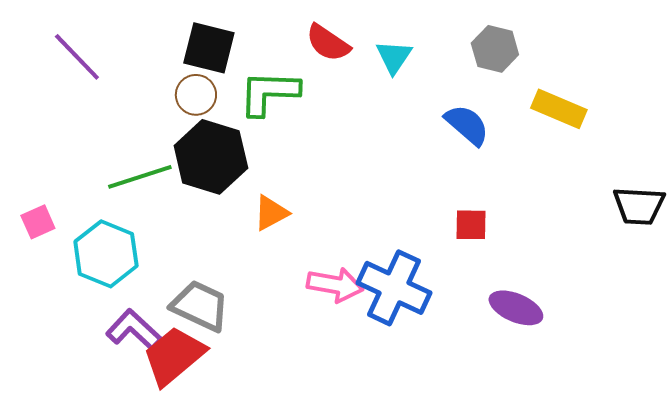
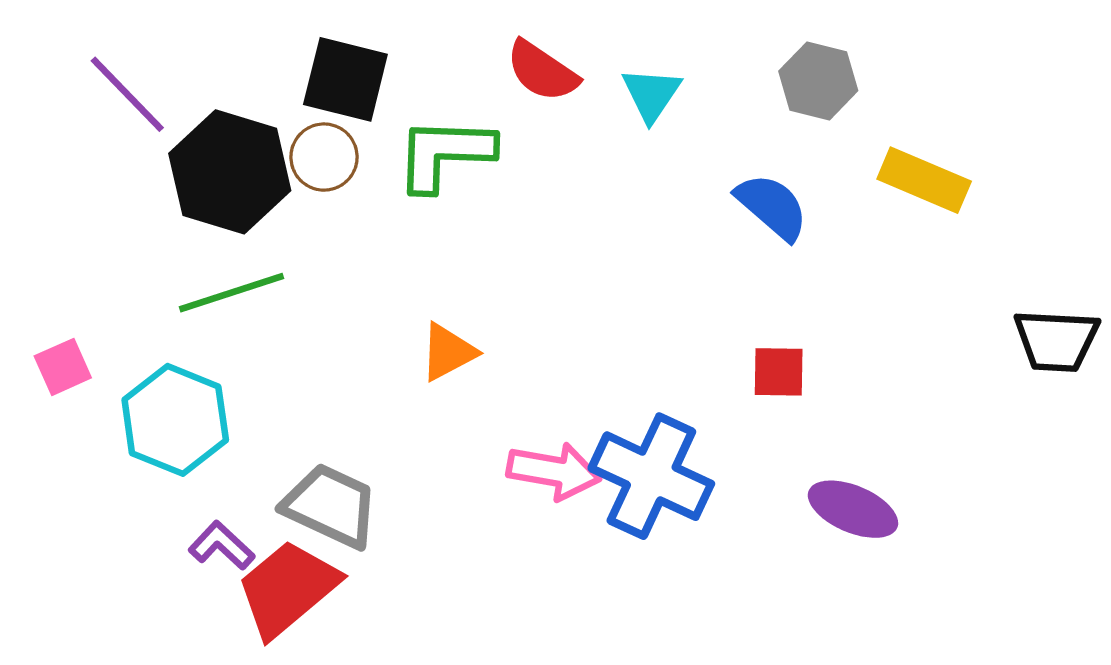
black hexagon: (211, 157) -> (230, 172), moved
purple L-shape: (134, 330) -> (222, 546), size x0.7

